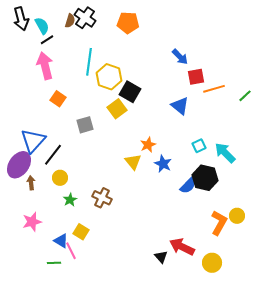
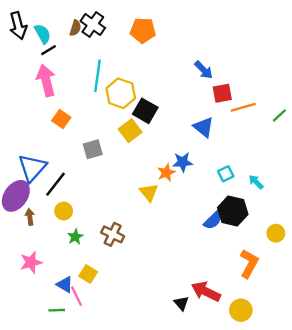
cyan arrow: (225, 153) -> (256, 182), size x0.6
blue star: (163, 164) -> (183, 162), moved, turned -30
yellow circle: (237, 216) -> (276, 233), moved

